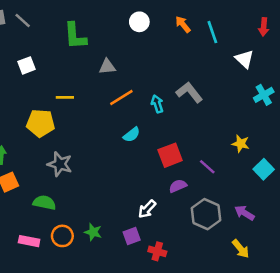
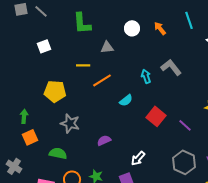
white circle: (139, 22) -> (132, 28), moved
orange arrow: (183, 24) -> (160, 28), moved
yellow line: (65, 97) -> (83, 65), moved
orange line: (121, 97) -> (102, 80), moved
red square: (170, 155) -> (156, 116), turned -30
purple semicircle: (178, 186) -> (104, 140), moved

